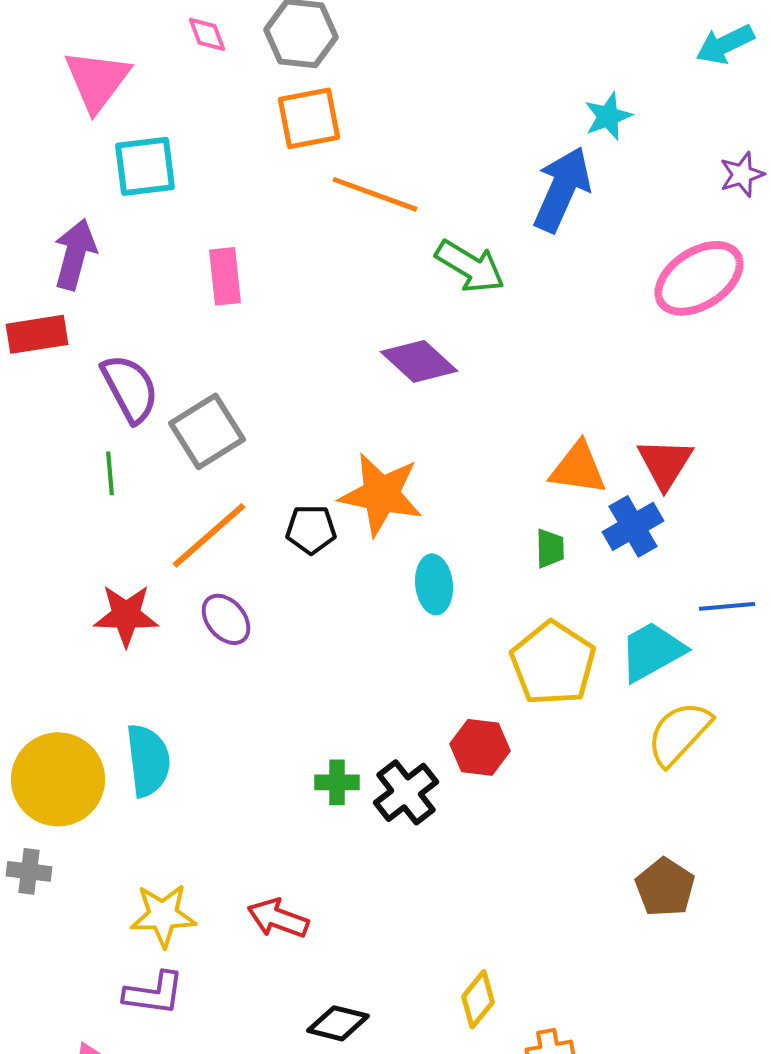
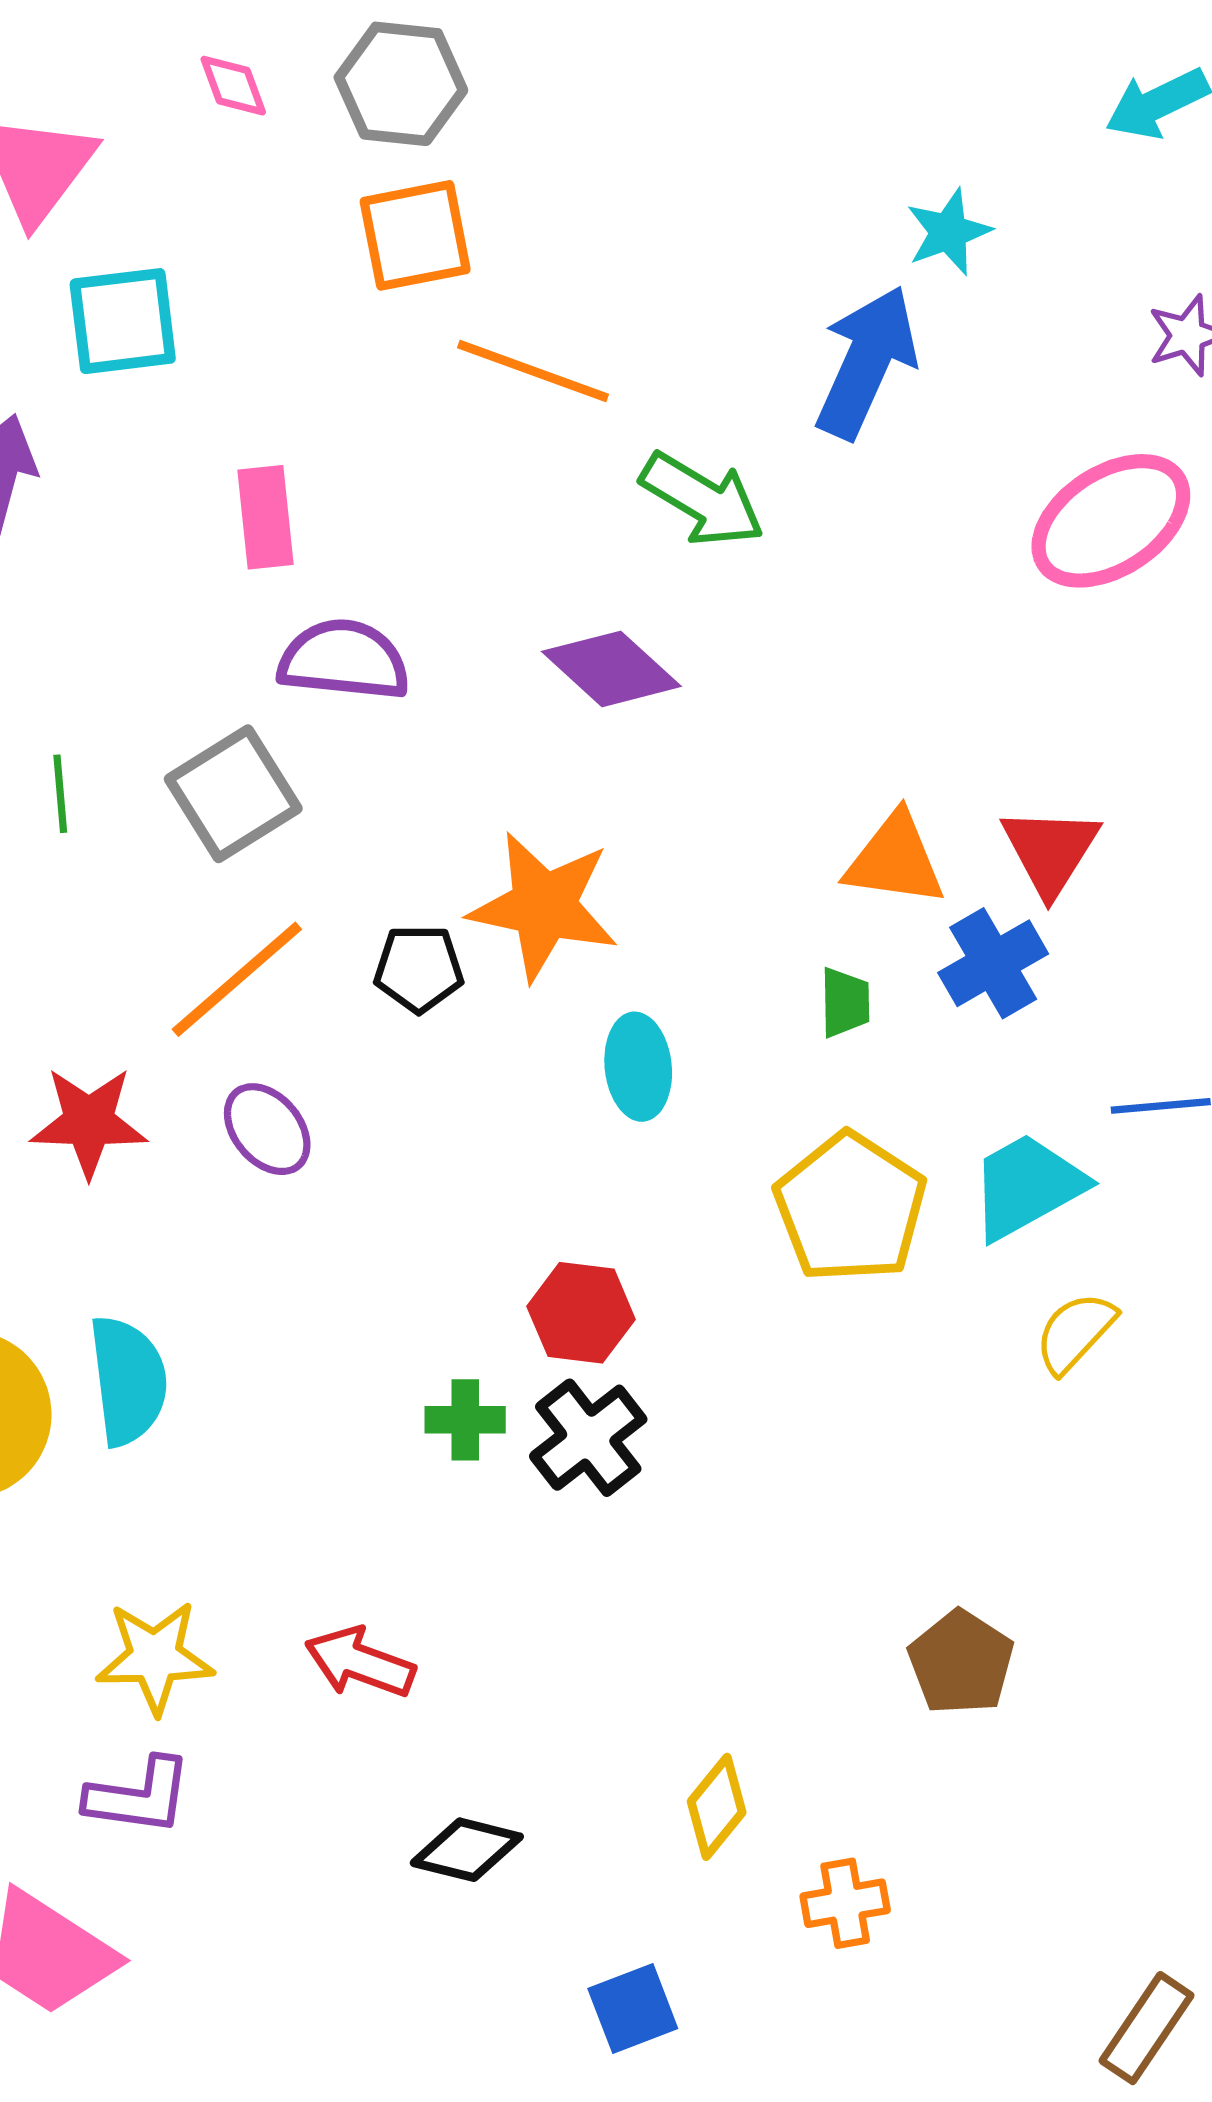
purple semicircle: (130, 388) -> (344, 660), moved, turned -56
green line: (110, 473) -> (60, 794), moved
yellow semicircle: (679, 733) -> (1075, 1332), size x0.7
red hexagon: (480, 747) -> (581, 1313), moved
brown pentagon: (665, 887) -> (961, 1662), moved

